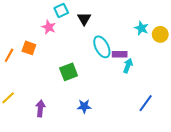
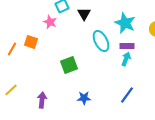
cyan star: (141, 28) -> (125, 23), moved, size x1.5
purple rectangle: (120, 54) -> (127, 46), moved
blue line: (146, 103) -> (127, 95), moved

